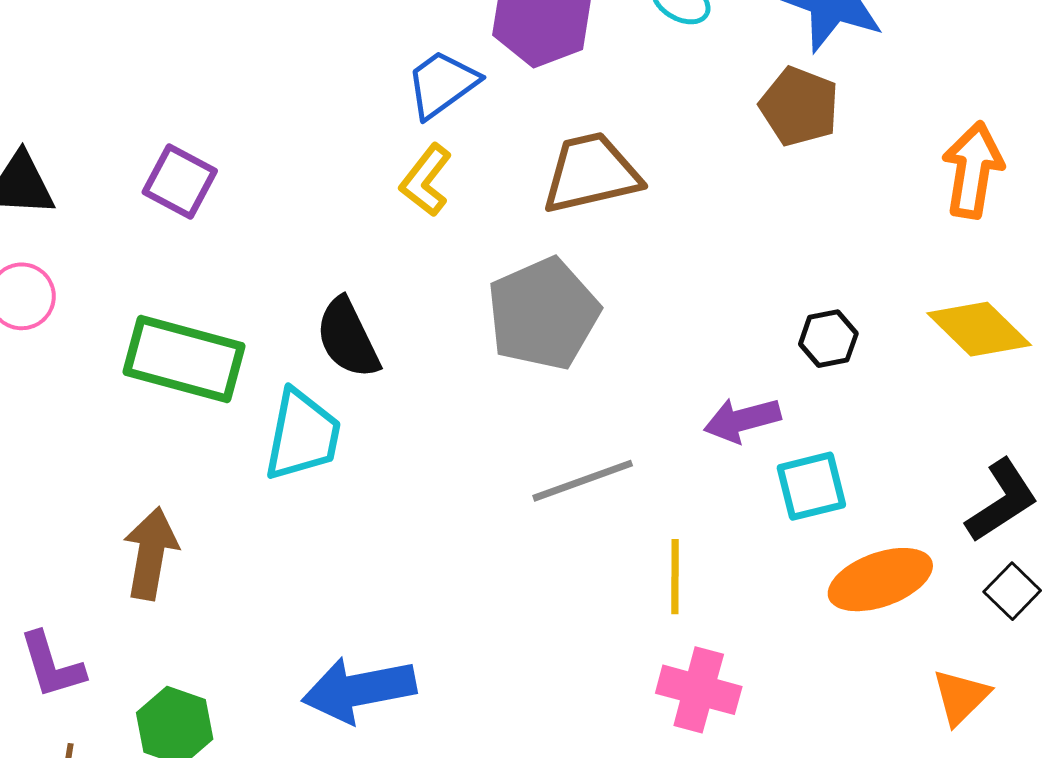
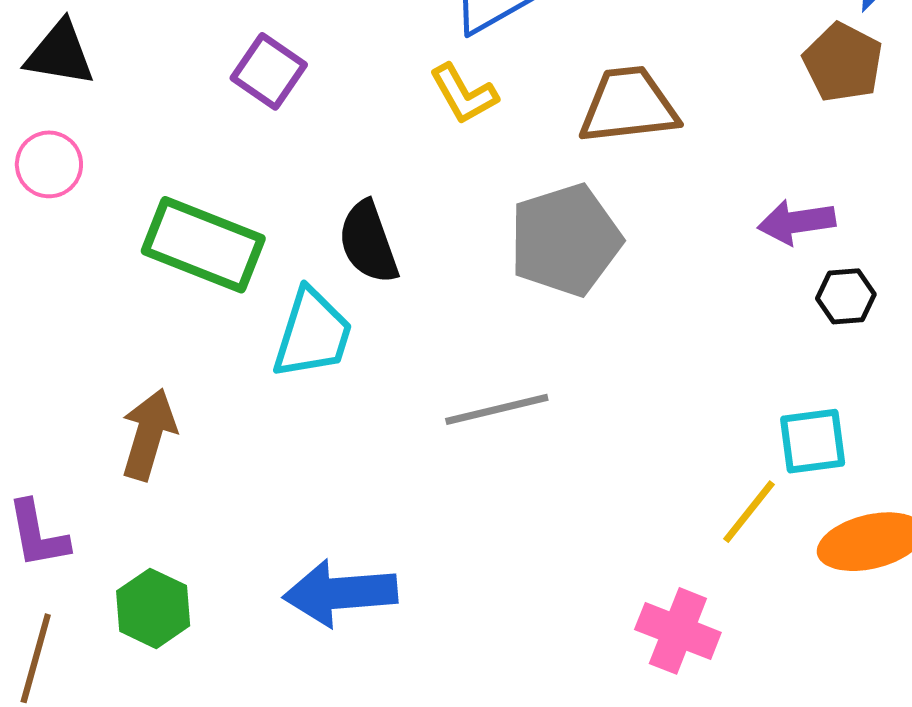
yellow L-shape: (426, 180) -> (464, 94), turned -74
purple square: (180, 181) -> (269, 71), moved
purple arrow: (742, 420) -> (797, 222), moved
gray line: (583, 481) -> (497, 409), moved
yellow line: (675, 577) -> (749, 512), moved, turned 32

